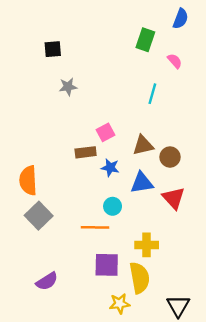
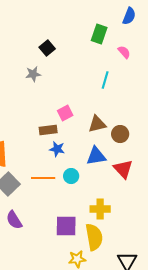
black square: (53, 49) -> (47, 48), moved, turned -35
blue star: (110, 168) -> (57, 149), moved
orange line: (95, 227) -> (43, 178), moved
purple semicircle: (47, 281) -> (14, 220), moved, turned 90

